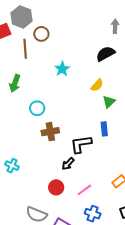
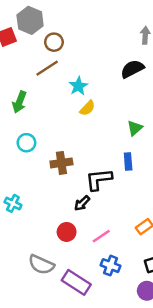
brown line: (25, 49) -> (47, 68), moved, turned 60
yellow semicircle: (97, 85) -> (87, 108), moved
cyan circle: (37, 108) -> (26, 143), moved

